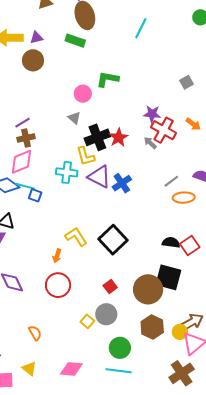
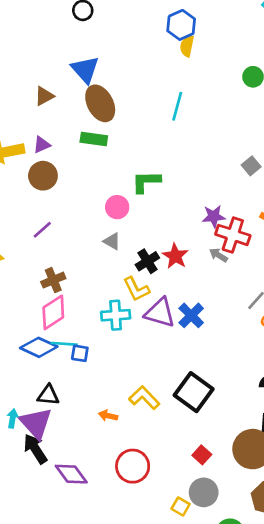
purple line: (23, 123) -> (42, 230), moved
black cross: (97, 137) -> (147, 261), size x0.7
orange arrow: (57, 256) -> (108, 416), moved, turned 96

